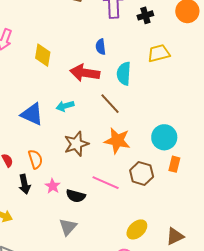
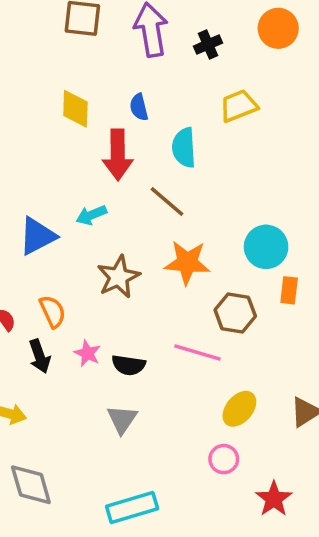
yellow diamond: (43, 55) -> (75, 109), moved
red arrow: (85, 73) -> (118, 155), turned -92
blue triangle: (32, 114) -> (37, 236), turned -45
pink line: (106, 183) -> (197, 352), moved

